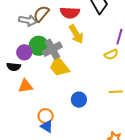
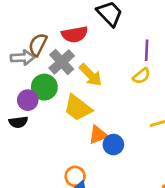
yellow arrow: (76, 34) -> (91, 75), moved
gray cross: (52, 49) -> (62, 62), moved
orange triangle: (25, 86) -> (98, 135), moved

